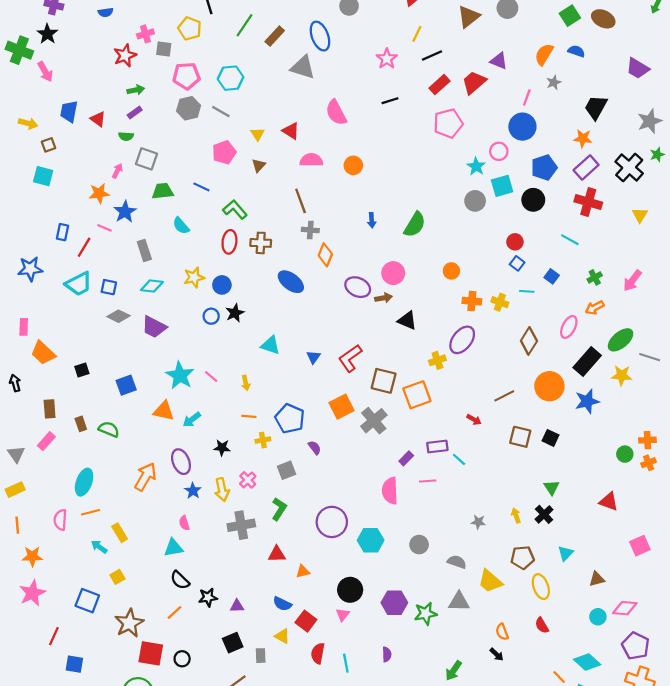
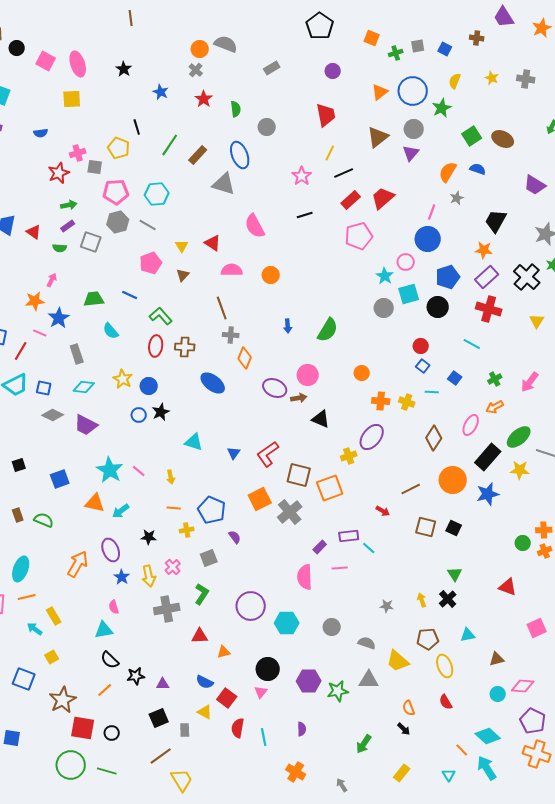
purple triangle: (499, 61) -> (411, 153), moved, turned 48
gray square: (147, 159) -> (91, 242), moved
yellow star: (194, 277) -> (123, 379), turned -30
cyan triangle: (566, 553) -> (468, 635), turned 35

